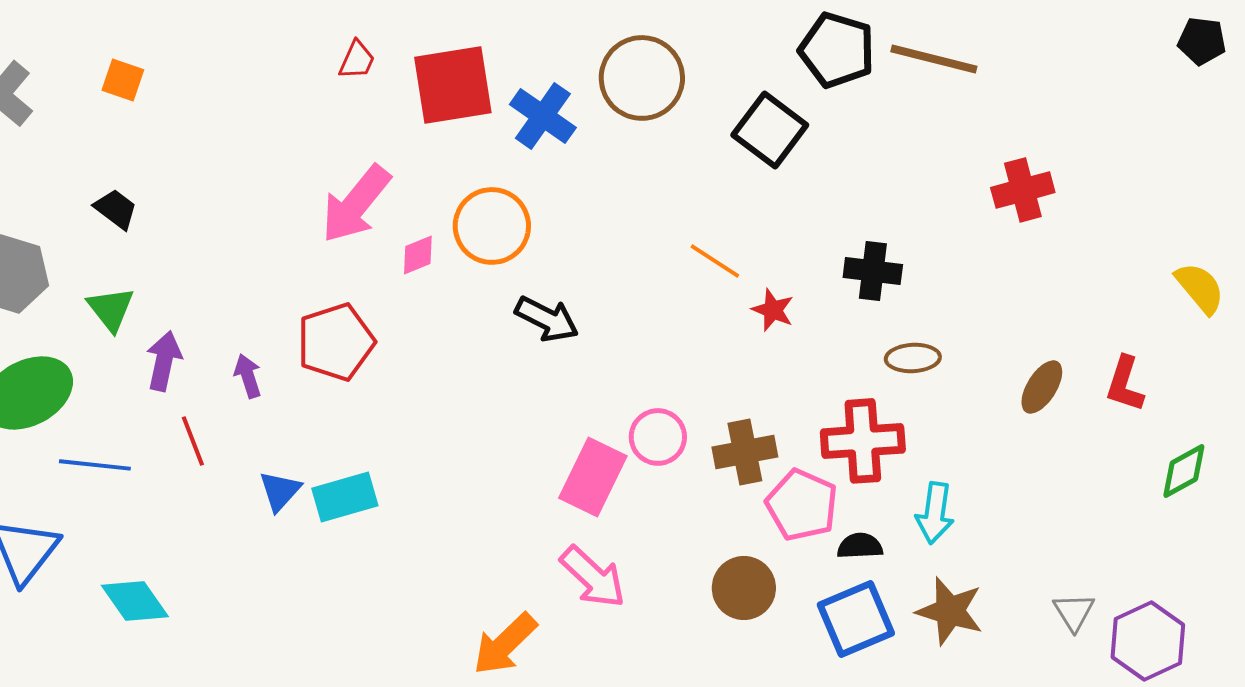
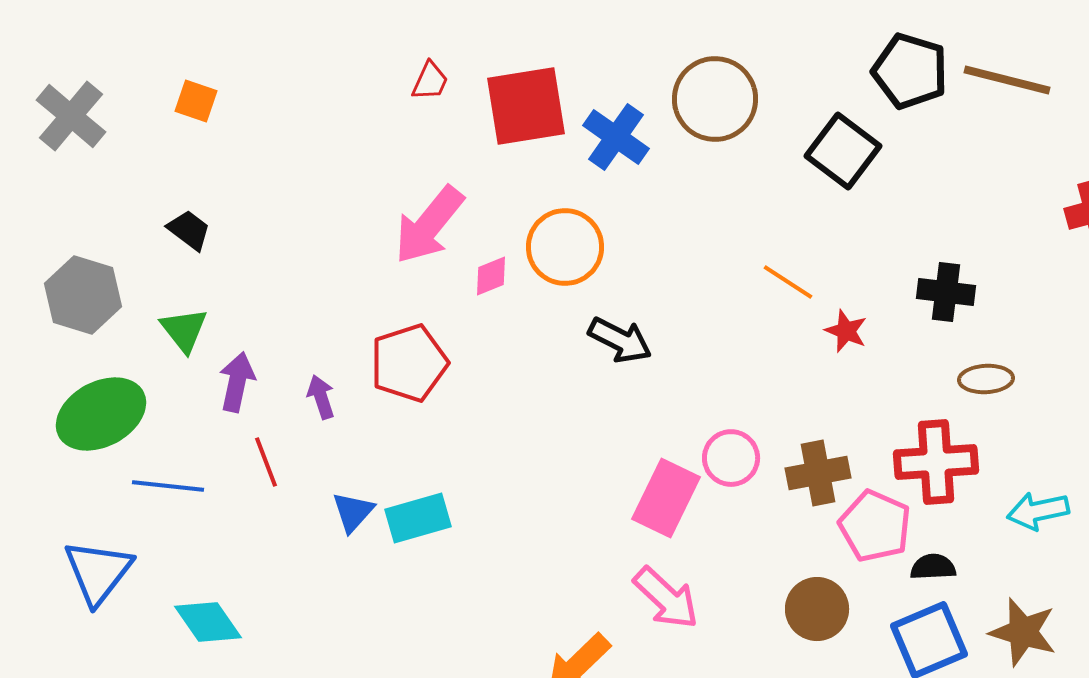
cyan arrow: (935, 513) -> (1038, 511), moved, turned 70

